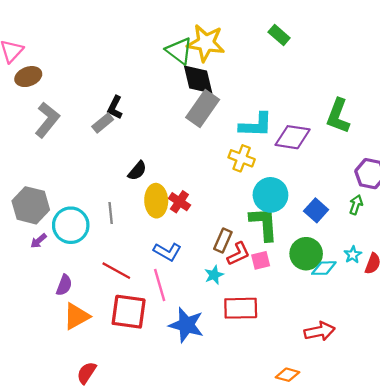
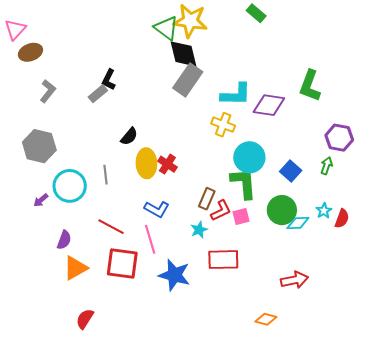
gray L-shape: (47, 120) -> (48, 91), size x0.7
gray hexagon: (31, 205) -> (39, 146), moved

